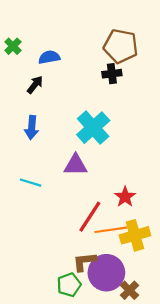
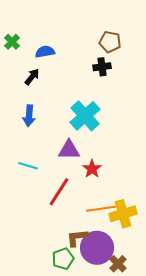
brown pentagon: (121, 46) -> (110, 42), size x0.7
red star: (125, 197) -> (92, 169), moved
red line: (90, 217) -> (59, 192), moved

